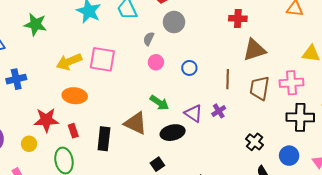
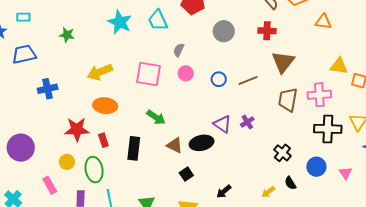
gray circle: (174, 22) -> (224, 31), moved
green star: (35, 24) -> (67, 35), size x0.7
brown triangle: (254, 50) -> (283, 62), turned -35
pink square: (102, 59) -> (148, 74), moved
brown line: (228, 79) -> (248, 81), moved, turned 66
green arrow: (159, 103) -> (156, 117), moved
brown triangle: (136, 123) -> (175, 145), moved, size x0.7
yellow circle: (29, 144) -> (67, 162), moved

